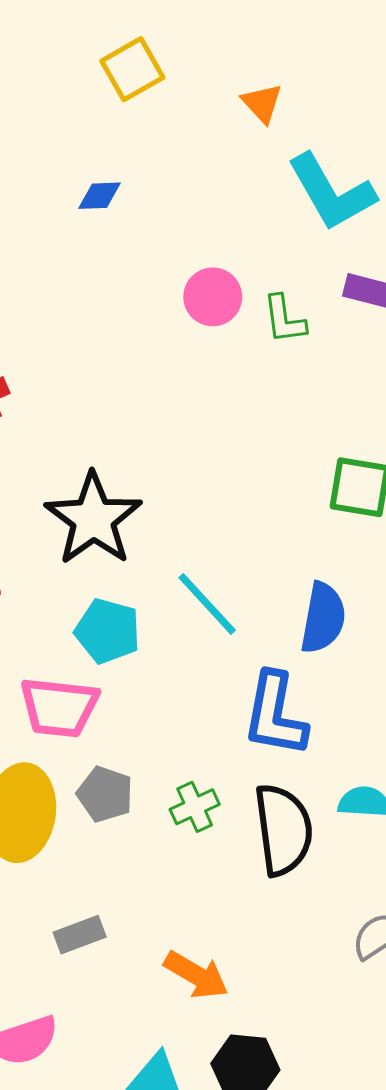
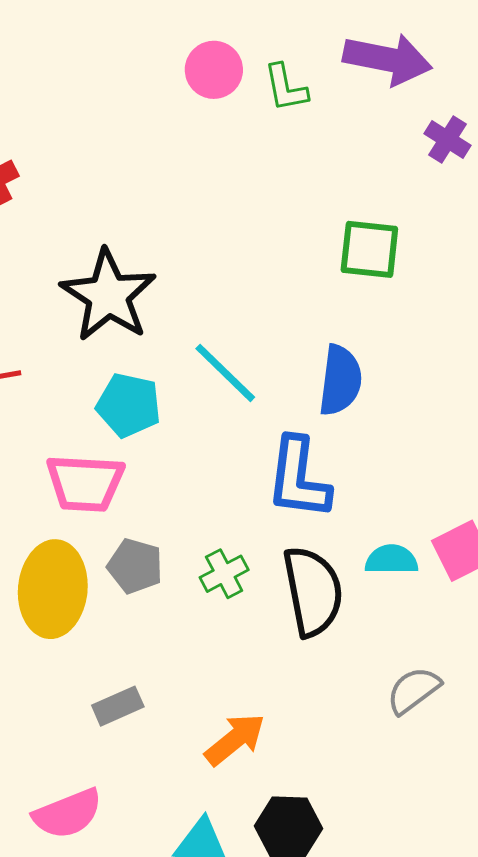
orange arrow: (196, 975) -> (235, 739), turned -66

